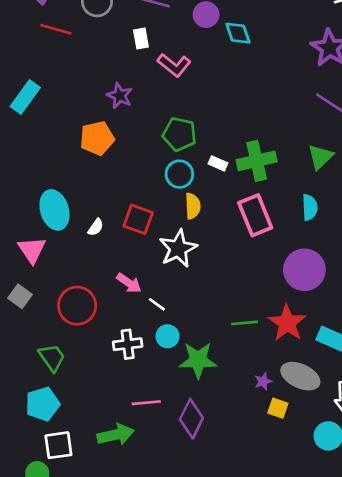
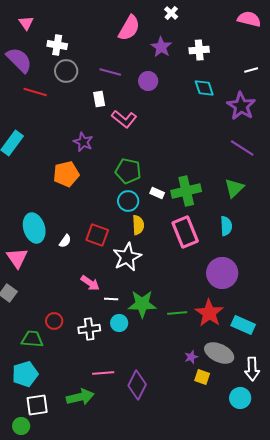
cyan diamond: (238, 33) -> (204, 88), moved
white line: (157, 304) -> (111, 299), turned -32
red circle: (77, 306) -> (54, 321), moved, size x0.6
green trapezoid: (52, 358) -> (32, 339), turned -50
green star: (198, 360) -> (142, 304), moved

